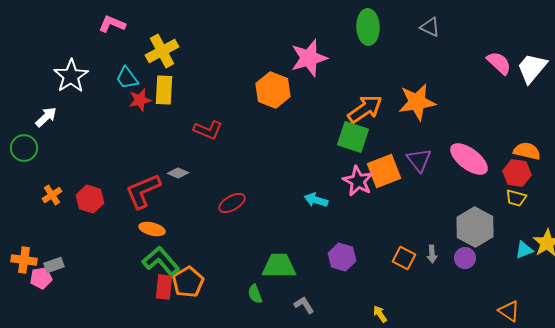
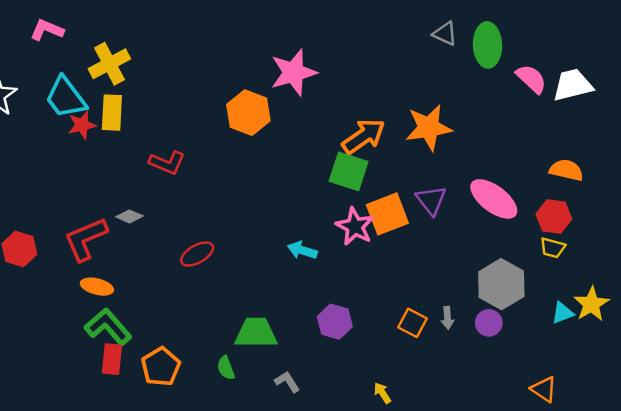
green ellipse: (368, 27) -> (488, 45), moved
white trapezoid: (532, 68) -> (573, 85), turned 36
cyan trapezoid: (127, 78) -> (66, 98), size x1.5
orange semicircle: (527, 151) -> (566, 170), moved
orange pentagon: (188, 282) -> (161, 367), moved

